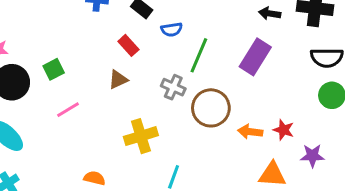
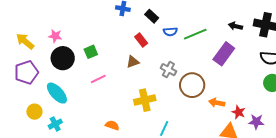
green line: (199, 55) -> (195, 34), moved, turned 40
red star: (284, 130) -> (239, 112), moved

